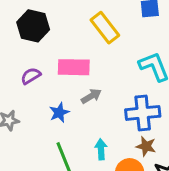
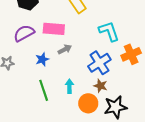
purple semicircle: (31, 76) -> (24, 33), size x1.5
blue cross: (143, 113) -> (99, 63), turned -30

